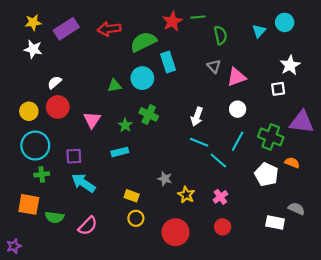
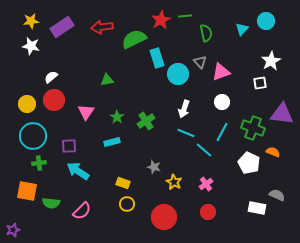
cyan circle: (142, 78) -> (178, 74), moved
green cross: (149, 114) -> (146, 121), moved, turned 30

